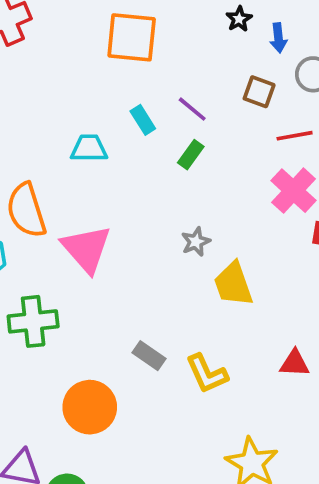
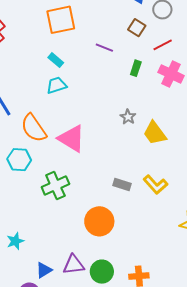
brown square: (259, 92) -> (137, 28), turned 30
cyan rectangle: (143, 120) -> (56, 60), moved
green rectangle: (191, 155) -> (136, 68), moved

